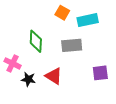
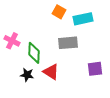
green diamond: (36, 41) -> (34, 53), moved
pink cross: (13, 63) -> (12, 41), moved

